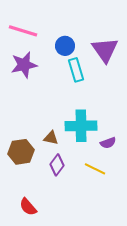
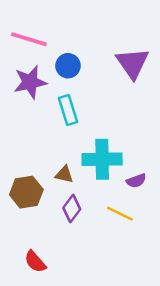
blue circle: (65, 46) -> (68, 66), moved
cyan rectangle: (76, 70) -> (68, 110), moved

